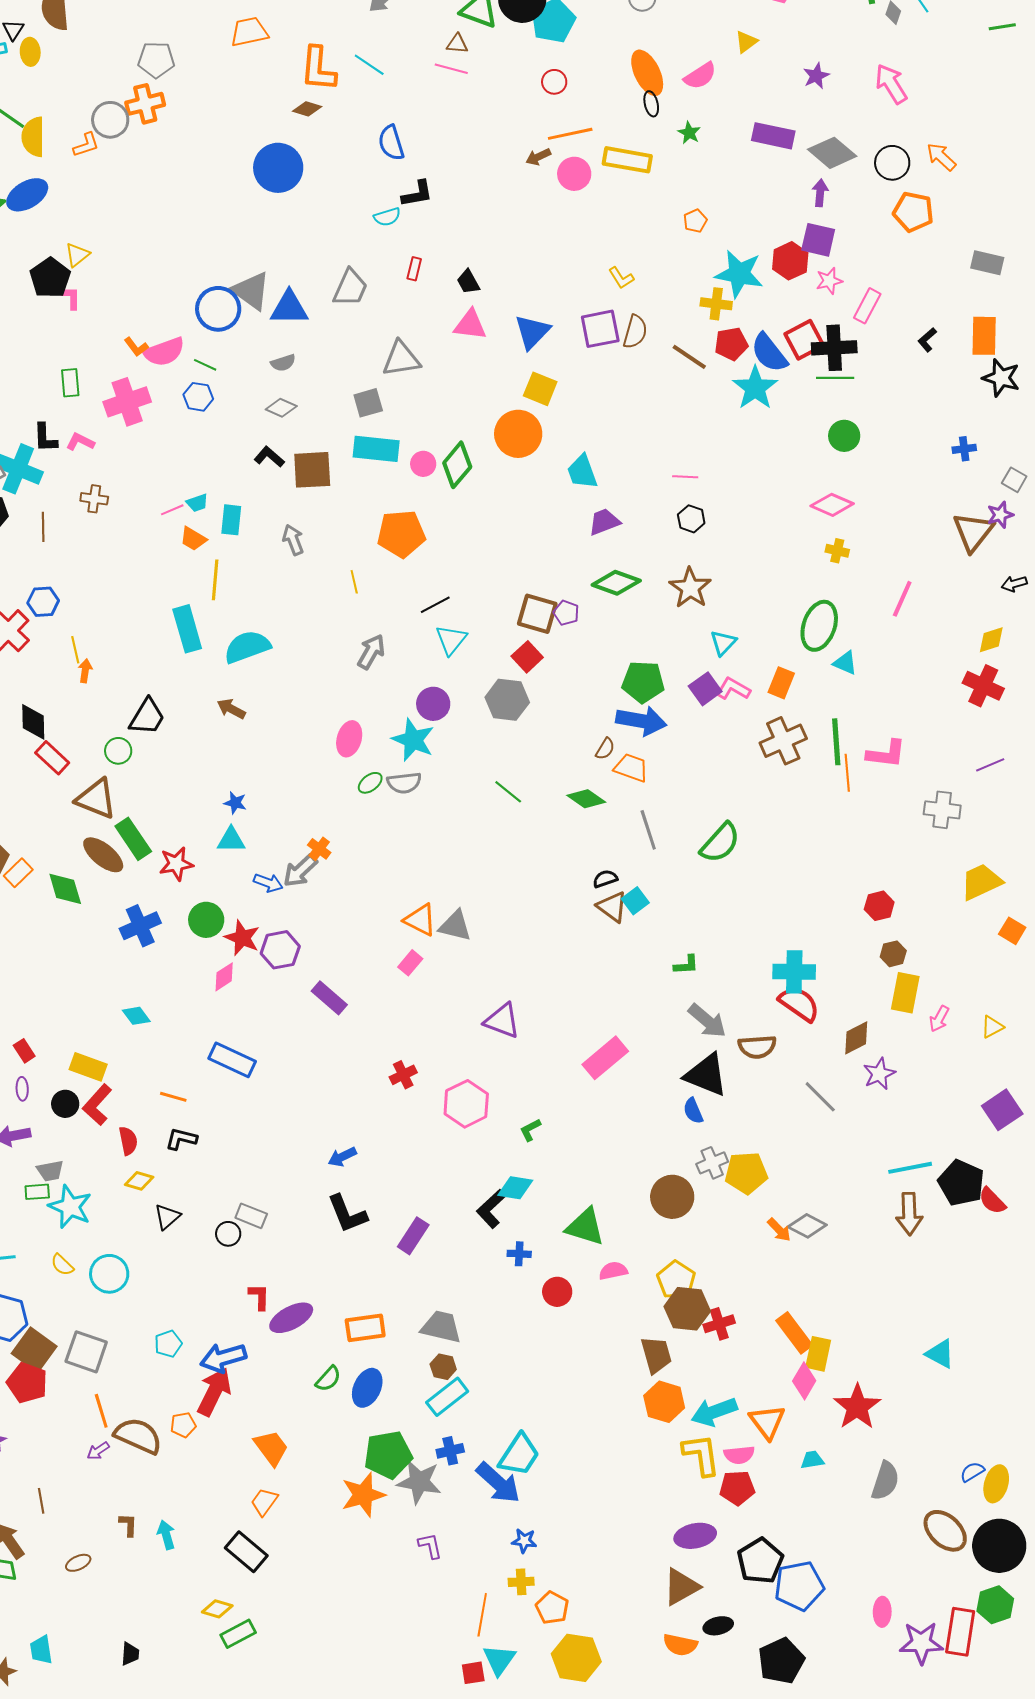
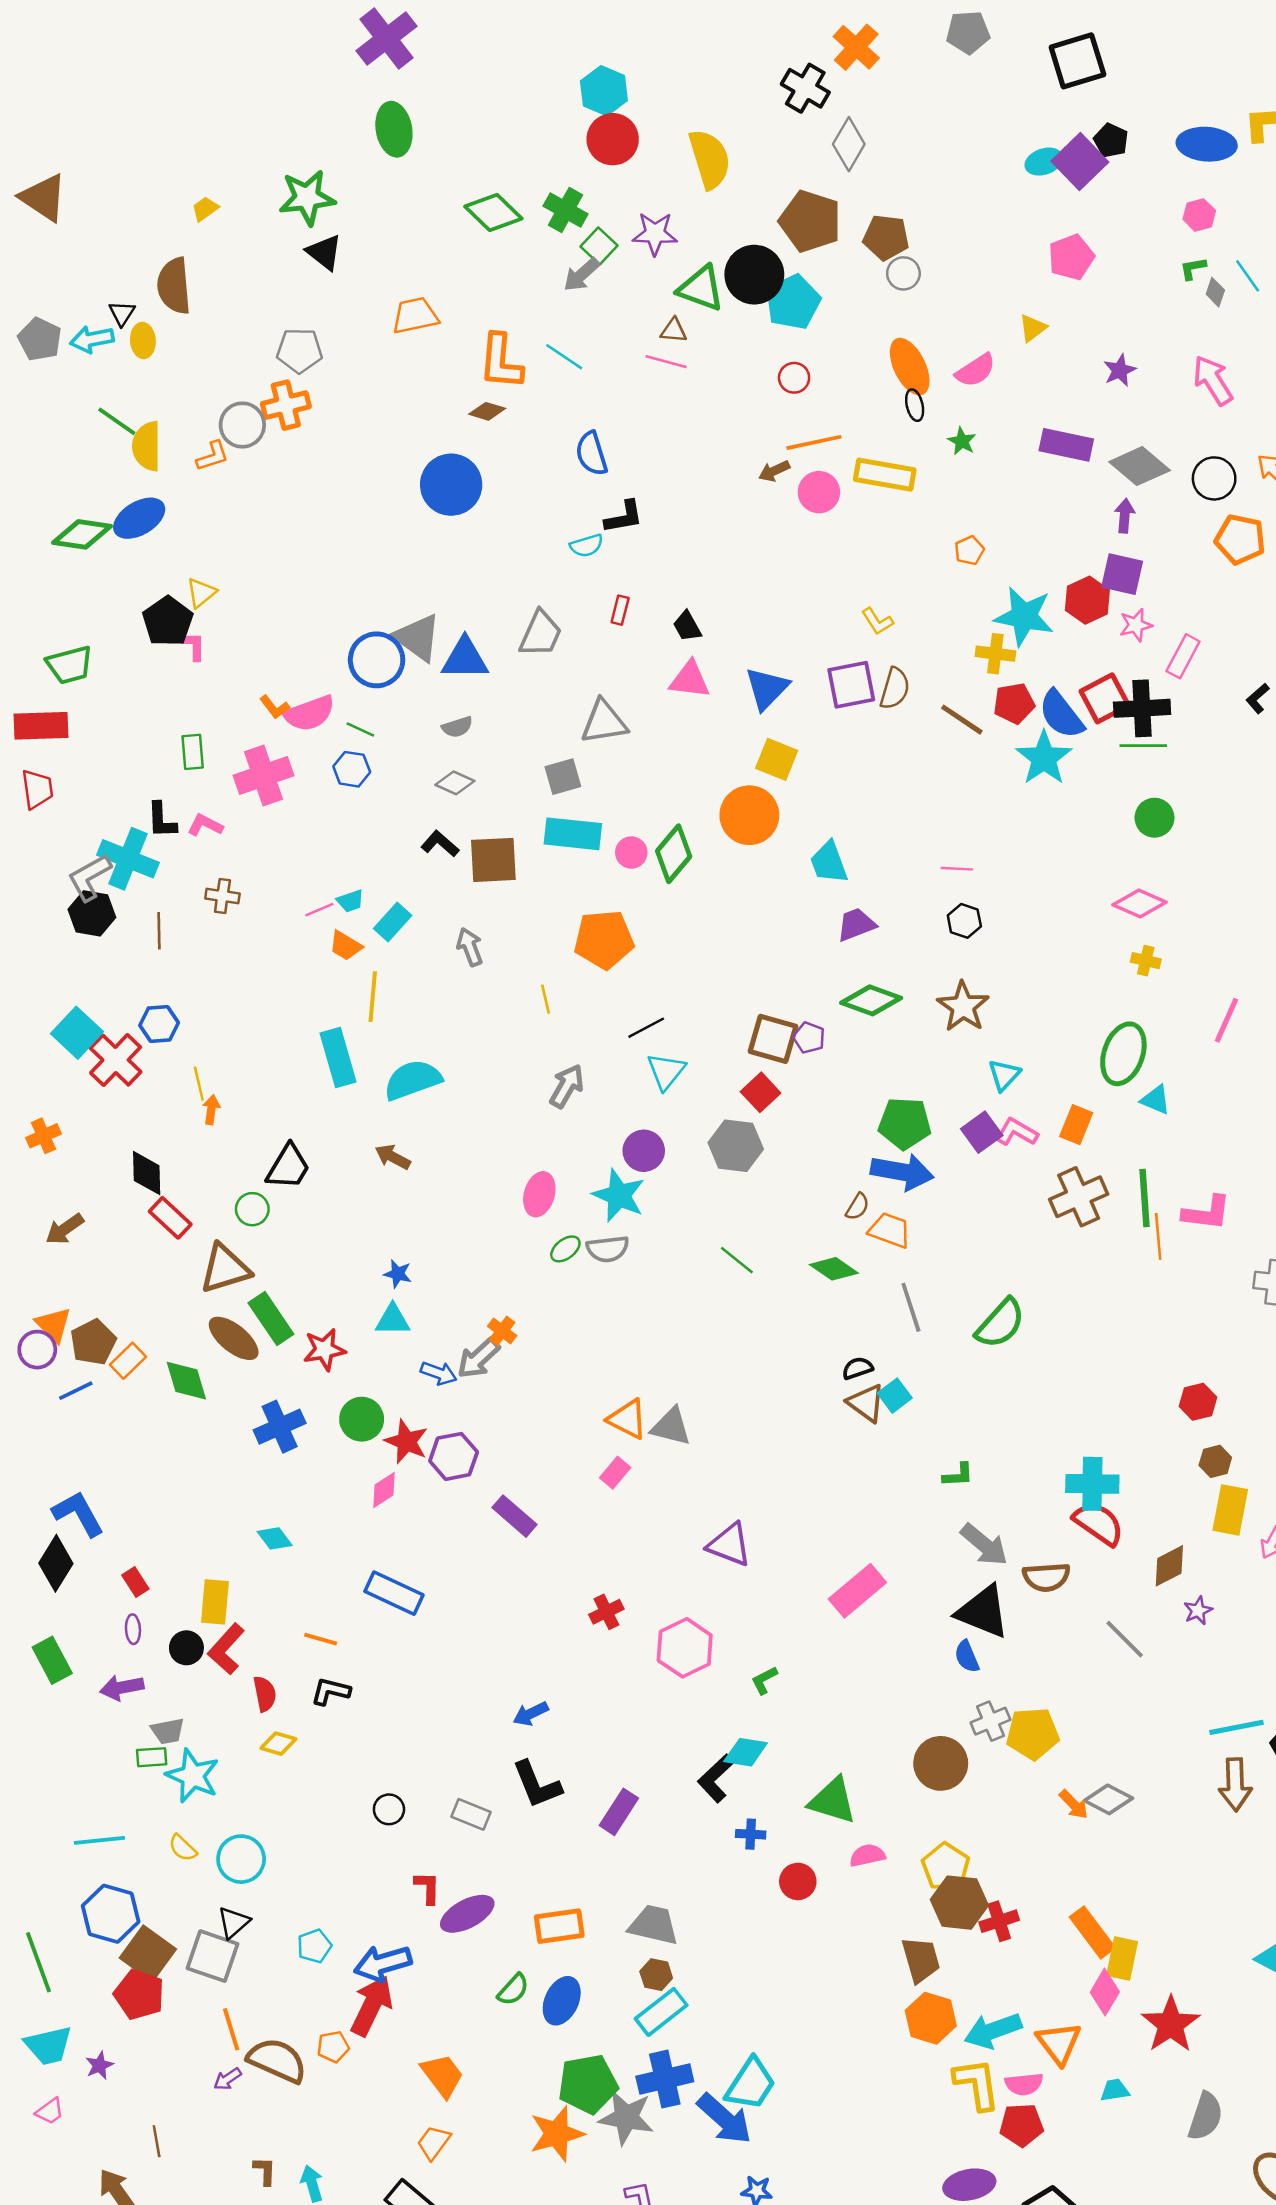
cyan rectangle: (231, 520) -> (393, 922), turned 36
brown triangle: (96, 799) -> (225, 1269), turned -39
yellow rectangle: (88, 1067) -> (215, 1602), turned 75
purple star: (879, 1074) -> (1198, 1611), size x0.7
gray rectangle: (251, 1216) -> (471, 1814), moved
black triangle: (167, 1217) -> (234, 1922), moved
blue cross: (450, 1451) -> (665, 2079), size x1.6

